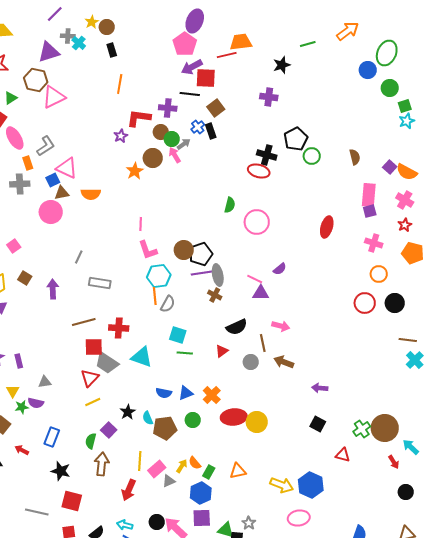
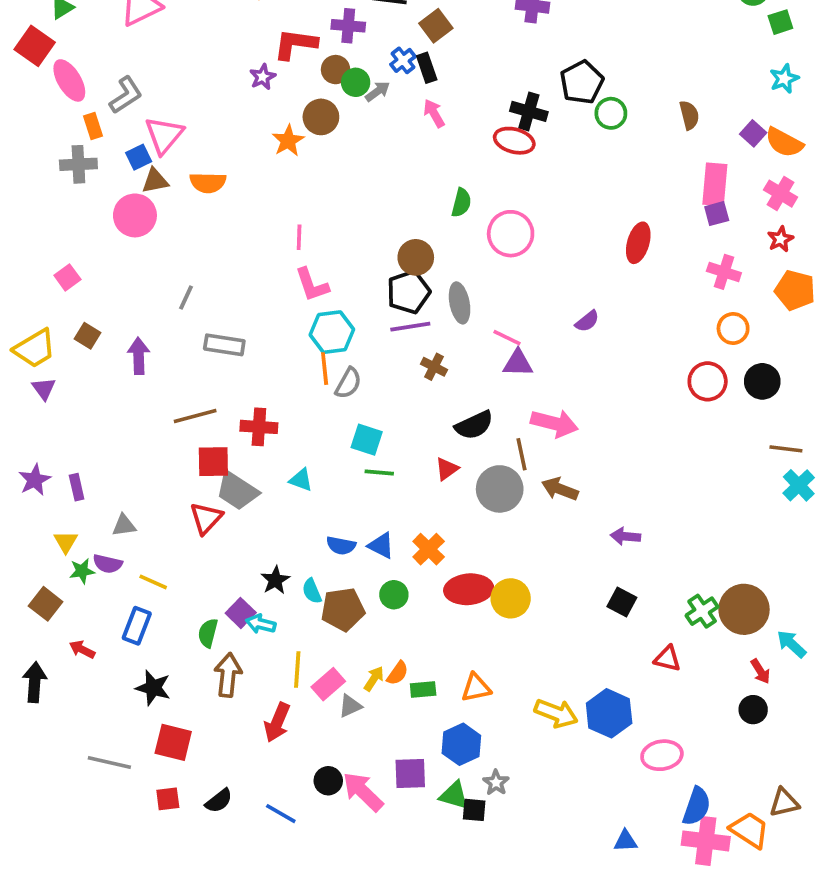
cyan star: (407, 121) -> (784, 79), moved
pink arrow: (175, 155) -> (434, 113), moved
pink triangle: (67, 168) -> (164, 135), turned 45
brown circle: (184, 250) -> (416, 257), moved
purple semicircle: (280, 269) -> (587, 321), moved
gray ellipse: (218, 275) -> (460, 303), moved
pink arrow: (281, 326) -> (554, 423), size x1.4
cyan triangle: (142, 357) -> (301, 480), size x0.6
gray circle: (251, 362) -> (500, 489), size x1.6
blue triangle: (186, 393) -> (381, 545), turned 49
yellow line: (93, 402) -> (153, 582), moved, turned 49
orange semicircle: (195, 463) -> (398, 673), turned -104
green rectangle: (209, 472) -> (423, 690), turned 56
black circle: (406, 492) -> (753, 710), moved
blue hexagon: (201, 493) -> (461, 744), moved
pink ellipse: (299, 518) -> (662, 755), moved
cyan arrow: (125, 525) -> (261, 624), moved

